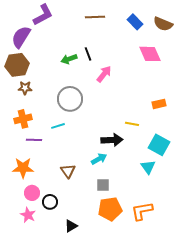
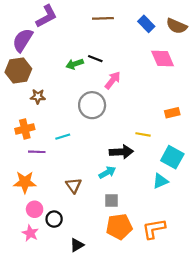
black line: (88, 54) -> (95, 59), turned -48
brown star: (25, 88) -> (38, 97), moved
gray circle: (70, 99) -> (92, 105), moved
cyan triangle: (148, 167) -> (160, 181), turned 42

